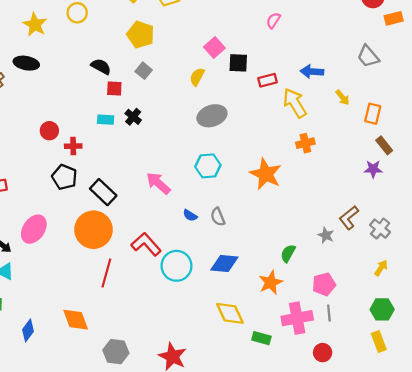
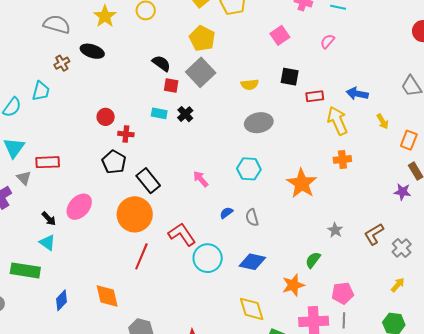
pink square: (214, 48) -> (280, 35), moved
gray square: (144, 71) -> (201, 72), size x1.8
yellow semicircle: (197, 77) -> (250, 85), turned -132
pink arrow: (158, 183) -> (201, 179), size x0.7
blue semicircle: (190, 215) -> (226, 213), turned 104
gray star: (326, 235) -> (335, 230), moved

